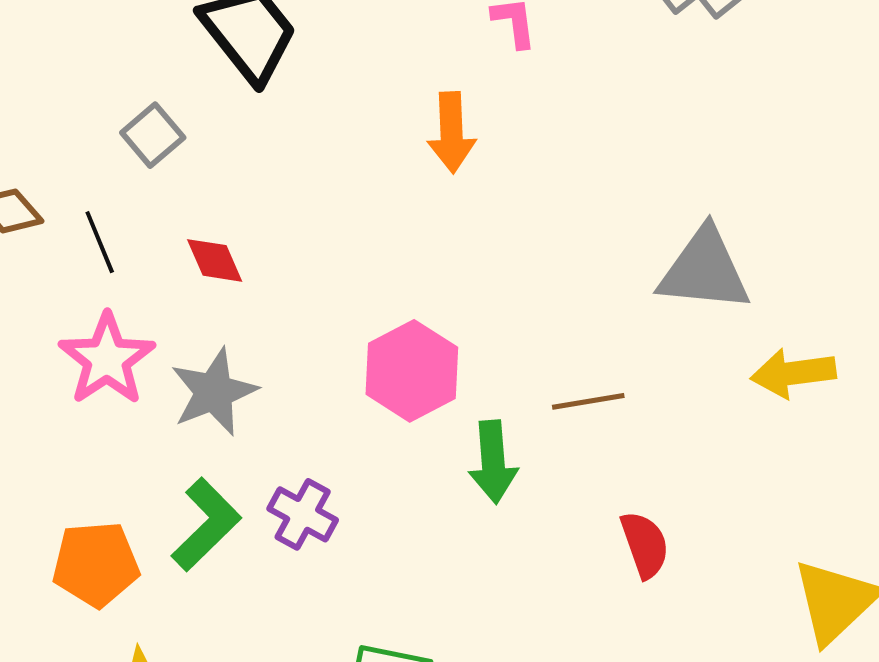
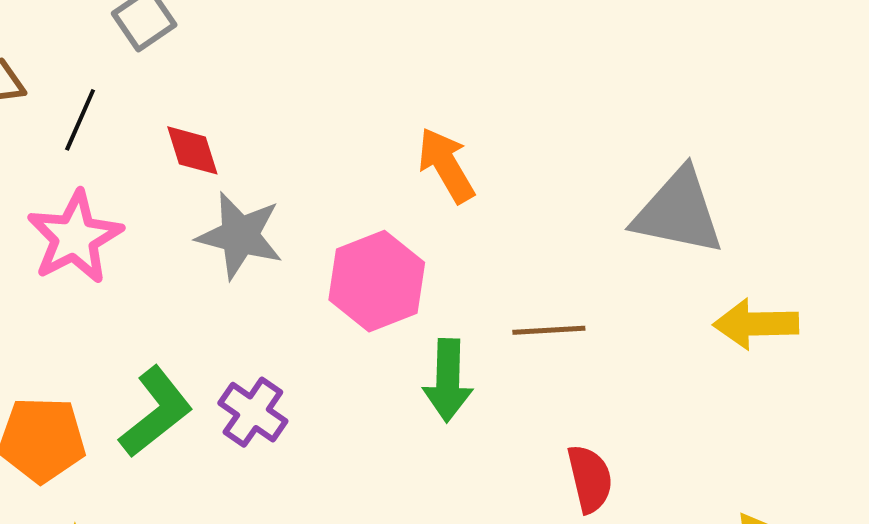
orange arrow: (451, 132) -> (446, 165), moved, turned 146
black line: (100, 242) -> (80, 120), turned 40
gray star: (214, 392) -> (240, 236), moved, turned 30

